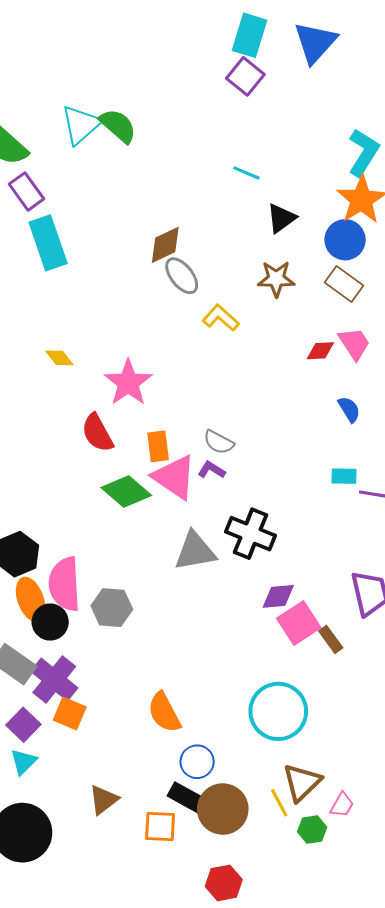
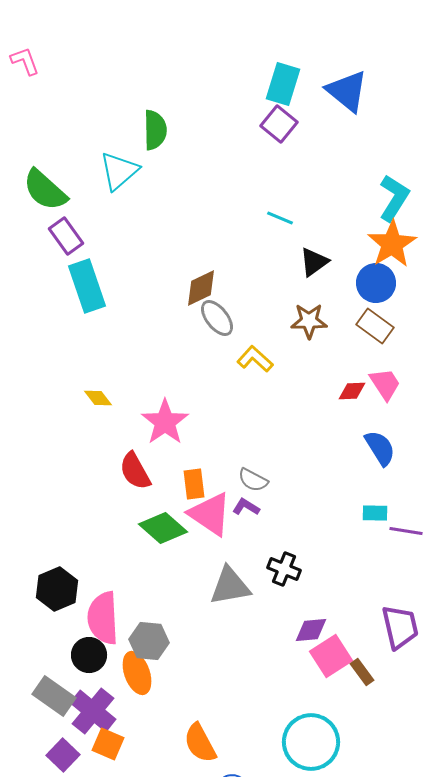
blue triangle: (315, 42) -> (347, 91), turned -33
green semicircle: (118, 126) -> (155, 130), moved, turned 48
blue semicircle: (349, 409) -> (380, 448), size x1.4
black cross: (251, 534) -> (284, 569), size x0.7
orange ellipse: (31, 599) -> (137, 673), moved

